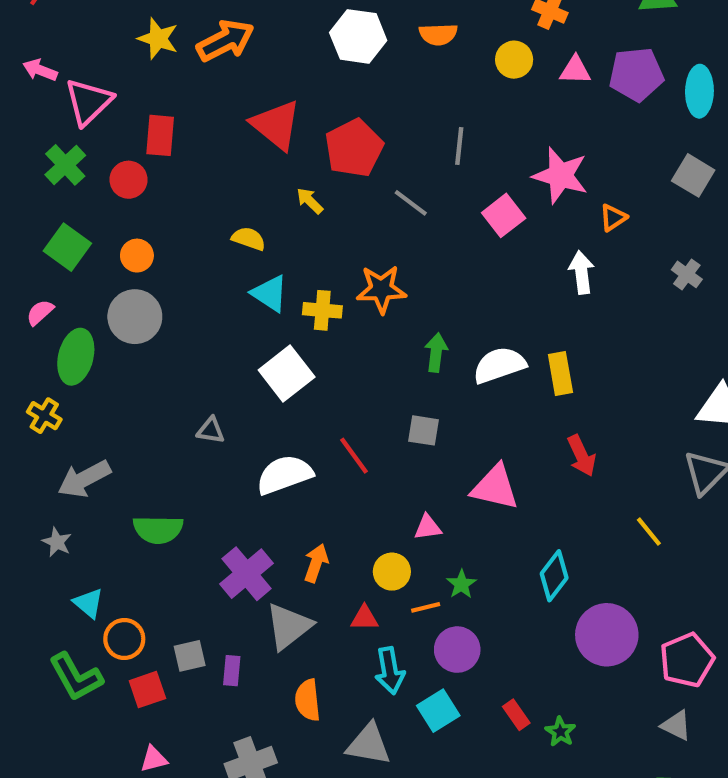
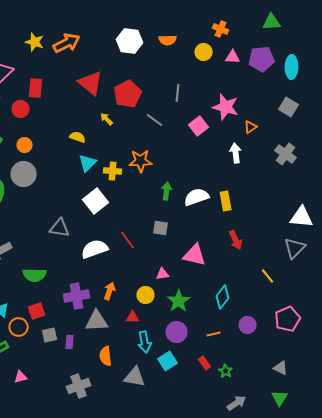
gray cross: (687, 274) -> (286, 154), size x1.5
cyan triangle: (270, 293) -> (88, 163), turned 42
gray triangle: (211, 430) -> (60, 228), size x1.5
purple cross: (246, 574) -> (77, 296), turned 30
green star: (461, 584) -> (179, 301), size x1.6
orange line: (426, 607) -> (214, 334), moved
gray triangle: (289, 626) -> (97, 321), turned 35
purple circle: (607, 635) -> (248, 325), size x0.6
pink pentagon: (687, 660) -> (288, 319), moved
red square: (147, 690) -> (37, 311), moved
pink triangle: (154, 759) -> (21, 377), moved

